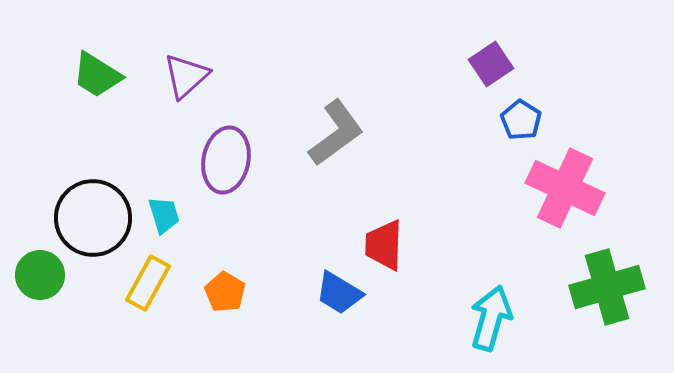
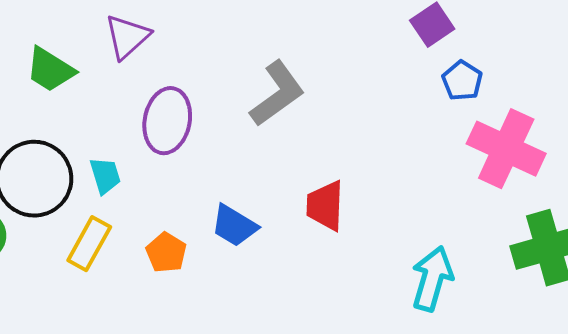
green trapezoid: (97, 75) -> (50, 70), moved
blue trapezoid: (339, 293) -> (234, 226), moved

